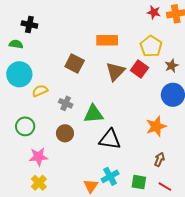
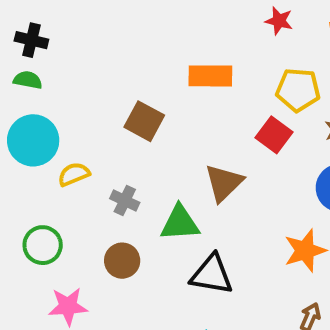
red star: (154, 12) -> (279, 21), moved
black cross: (29, 24) -> (31, 40), moved
yellow pentagon: (151, 46) -> (298, 90), turned -30
brown triangle: (115, 71) -> (224, 183), moved

